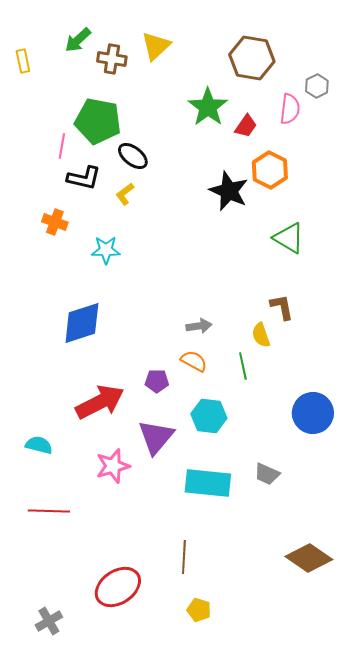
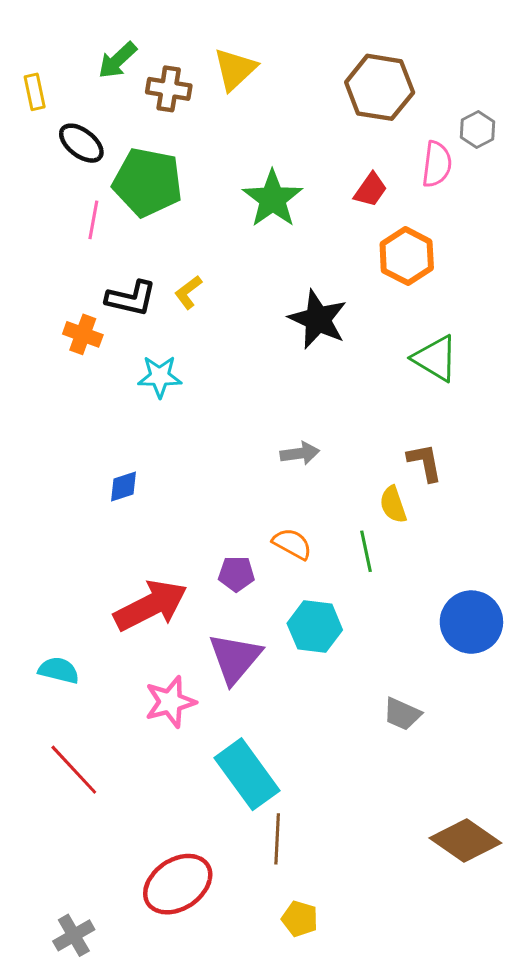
green star: (208, 107) -> (273, 199), moved
black ellipse: (133, 156) -> (81, 143), moved
black L-shape: (84, 178) -> (131, 298), moved
black star: (229, 191) -> (318, 319), moved
blue diamond: (82, 323) -> (124, 486), size x0.5
gray arrow: (199, 326) -> (300, 453), moved
cyan rectangle: (208, 483) -> (247, 774), moved, turned 48
red line: (49, 511) -> (74, 770), turned 45

